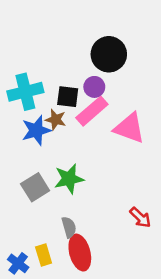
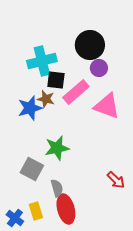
purple circle: (94, 87) -> (99, 68), moved
cyan cross: (25, 92) -> (42, 61), moved
gray square: (35, 187) -> (32, 169), moved, turned -30

